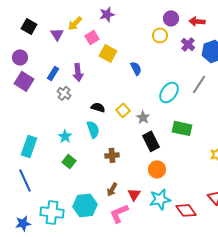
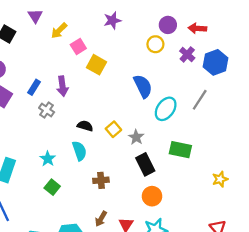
purple star: (107, 14) -> (112, 20), moved
purple triangle: (57, 34) -> (35, 16), moved
blue semicircle: (136, 68) -> (143, 86), moved, size x1.5

